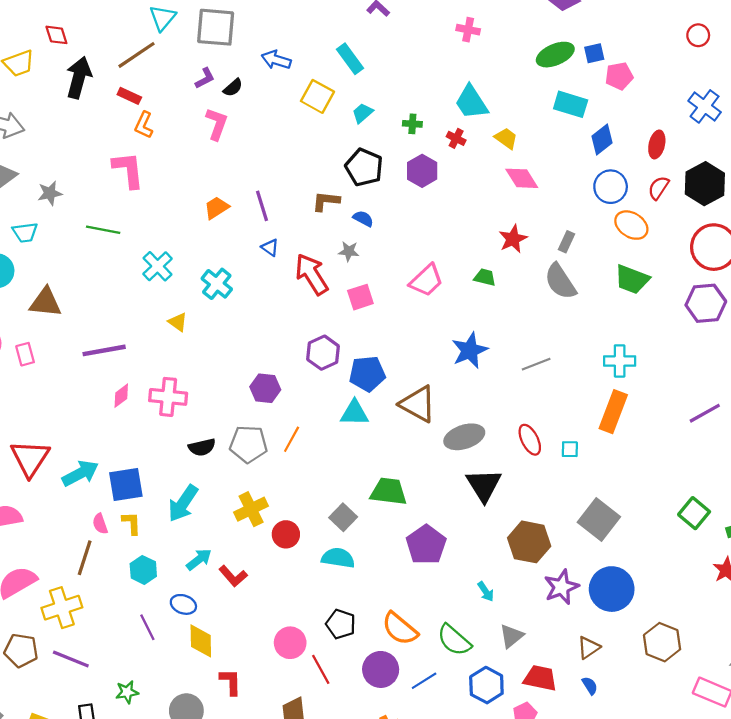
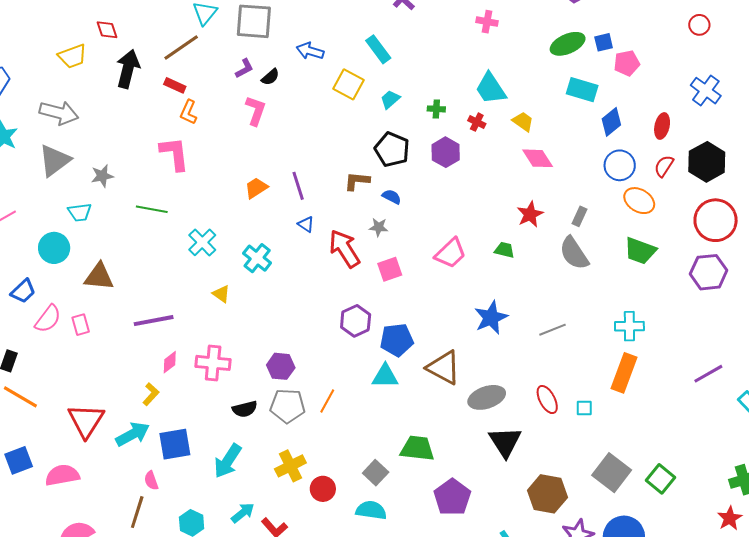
purple hexagon: (265, 388) -> (281, 366), moved
green square: (694, 513) -> (660, 479), moved
yellow L-shape: (132, 523) -> (151, 394), moved, turned 45

